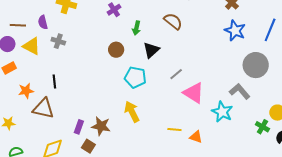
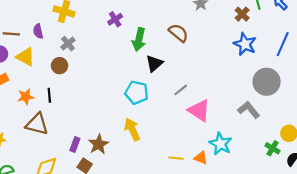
green arrow: (137, 28) -> (139, 39), size x1.5
gray cross: (58, 41) -> (68, 44), moved, turned 32
brown circle: (116, 50) -> (60, 66), moved
orange star: (26, 91) -> (26, 97), moved
cyan star: (222, 112) -> (220, 144), moved
brown star: (101, 126) -> (99, 144), turned 30
yellow line: (174, 129) -> (176, 158), moved

